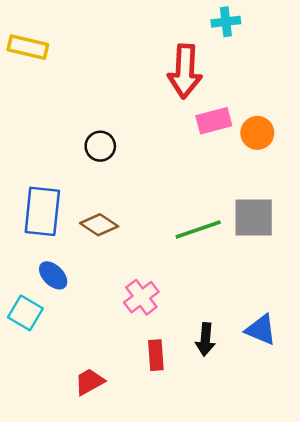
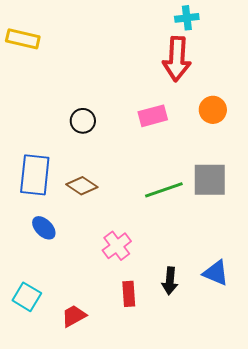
red arrow: (185, 71) -> (177, 59), moved
pink rectangle: (214, 121) -> (153, 116), moved
cyan square: (25, 313) -> (27, 297), moved

